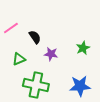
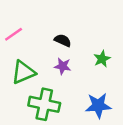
black semicircle: (35, 37) -> (63, 40), moved, turned -32
green triangle: (19, 59) -> (23, 72), size x1.5

